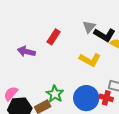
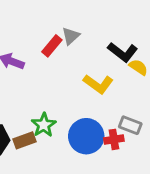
gray triangle: (89, 27) -> (71, 36), moved
red cross: (106, 98) -> (114, 139), turned -32

